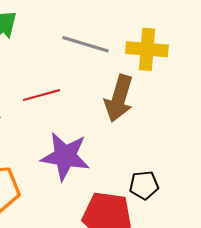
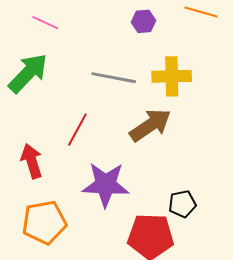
red line: (42, 95) -> (77, 130), turned -40
brown arrow: (119, 98) -> (150, 125), turned -135

